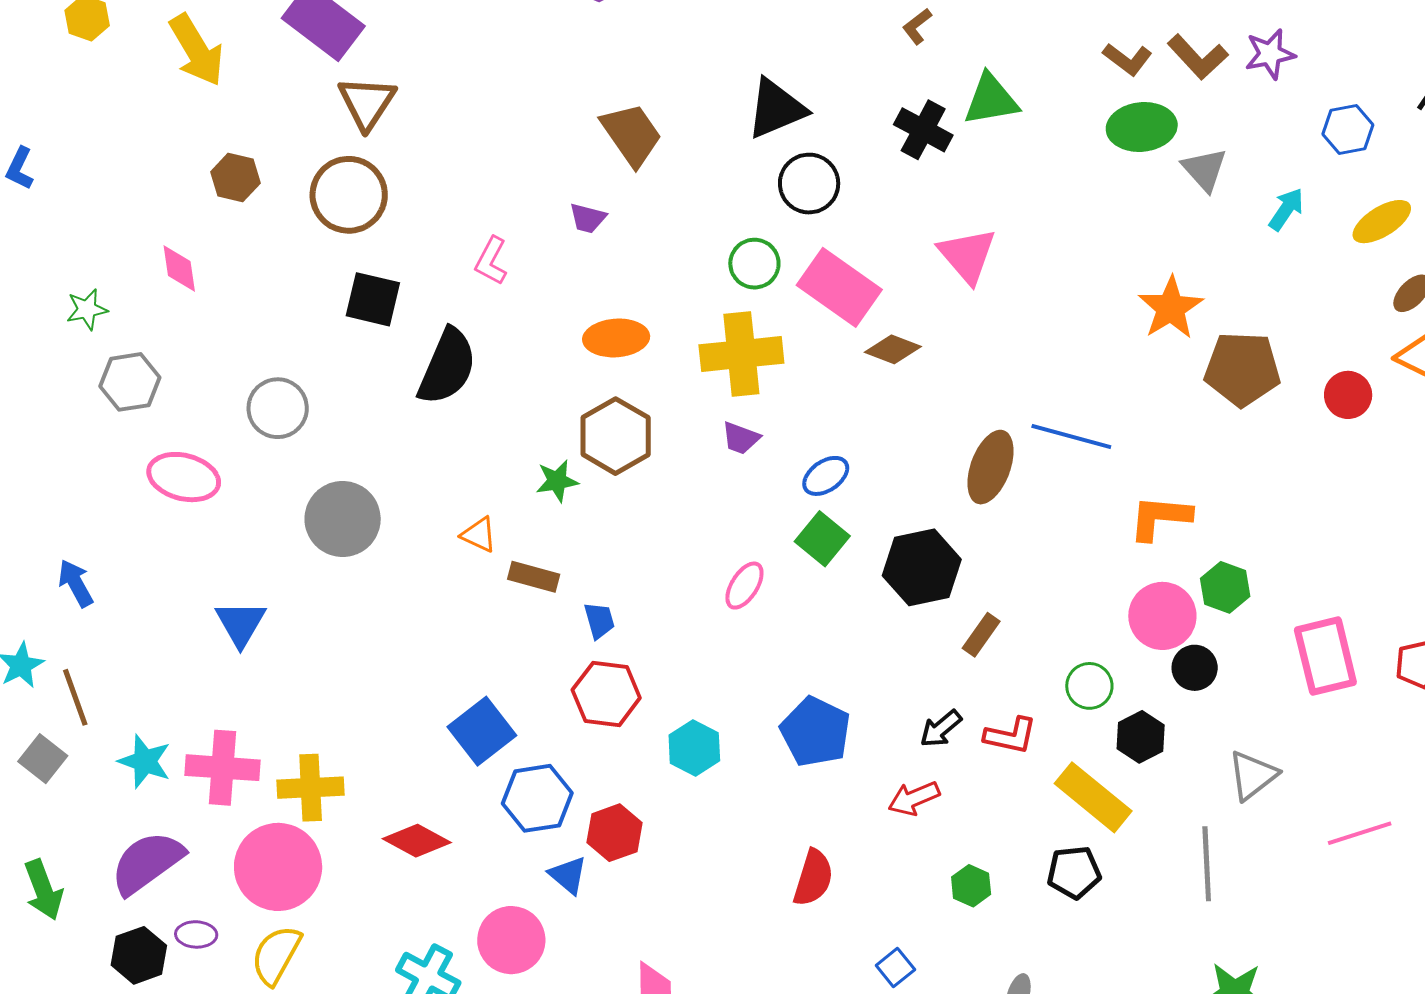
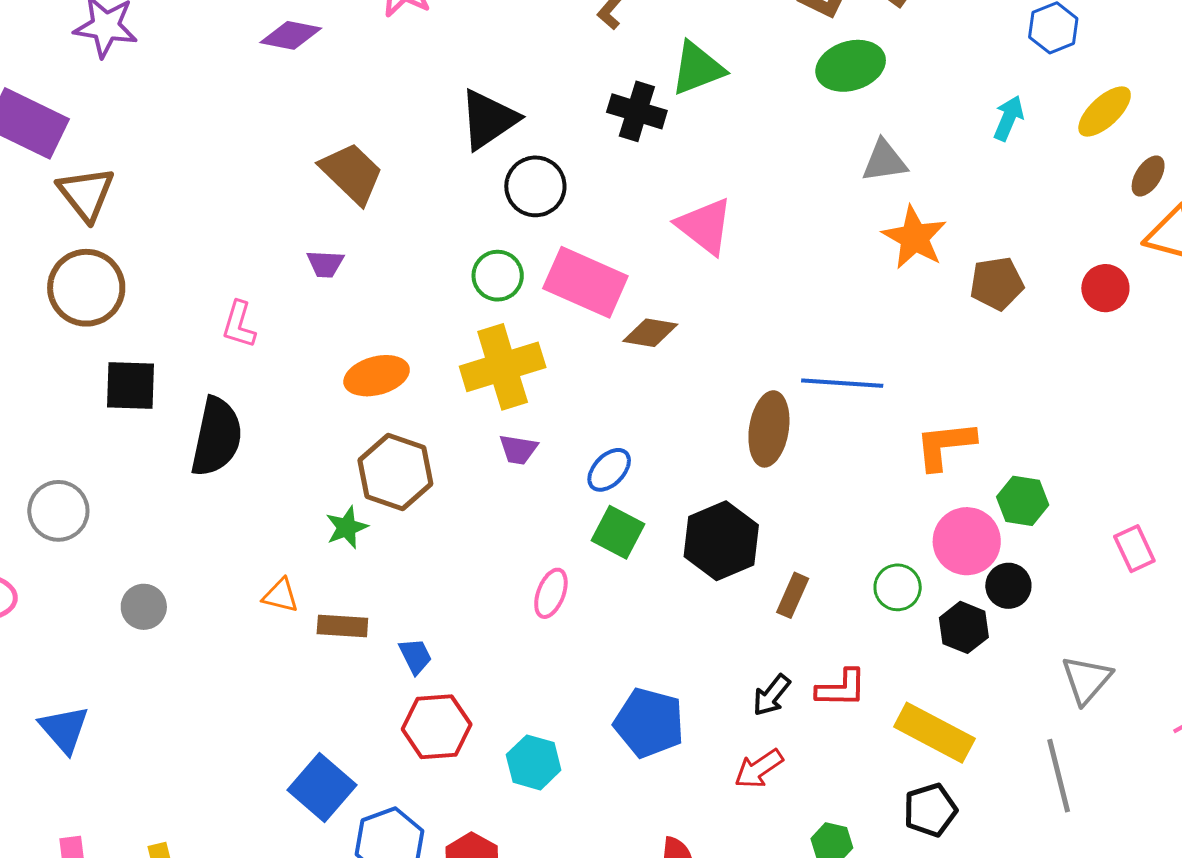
gray triangle: (1204, 170) -> (884, 161), moved, turned -45
brown pentagon: (1242, 369) -> (997, 283), size x0.7
gray circle: (343, 519) -> (144, 607), size x0.6
pink rectangle: (1325, 656) -> (1134, 549), size x0.6
green circle: (1089, 686) -> (898, 587), moved
black hexagon: (1141, 737) -> (964, 627), moved

